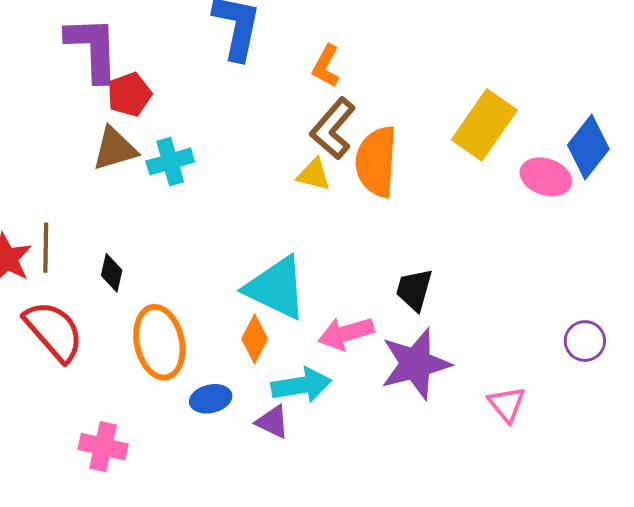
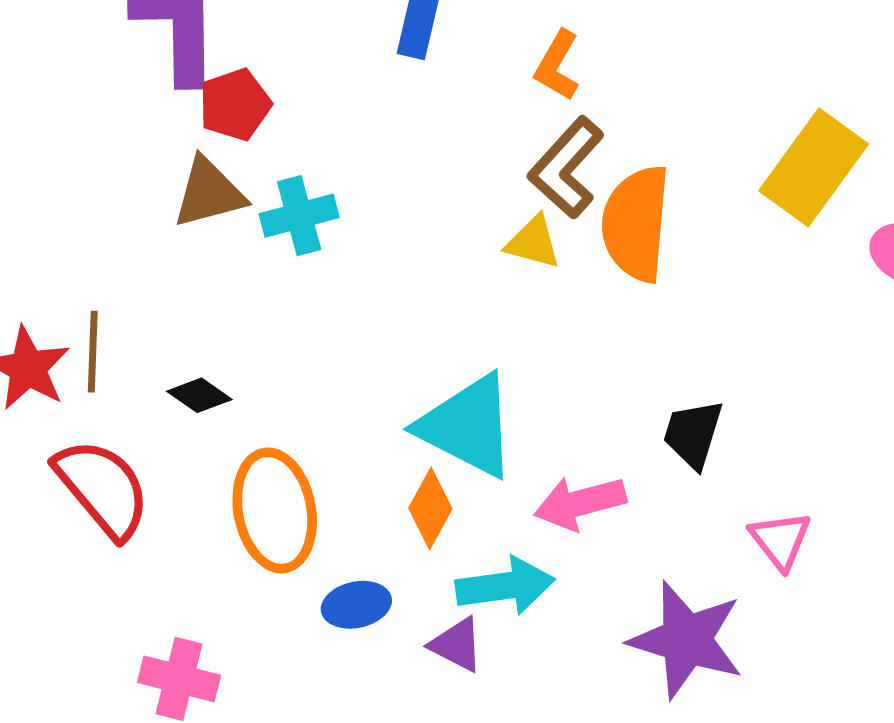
black diamond: (112, 273) -> (199, 395), turned -69
purple star: (416, 364) -> (686, 640), moved, turned 30
pink triangle: (507, 404) -> (780, 540), moved

